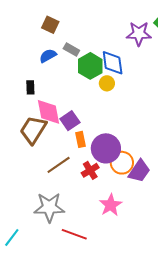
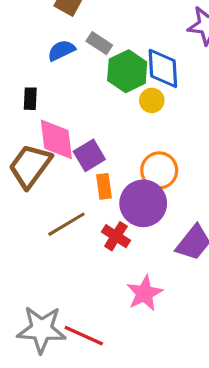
orange circle: (122, 163) -> (159, 170), moved
red cross: (90, 170) -> (116, 236), turned -30
gray star: (49, 207) -> (41, 329), moved

